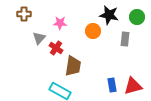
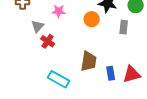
red cross: (56, 48) -> (48, 41), moved
brown trapezoid: (73, 66) -> (89, 61), moved

